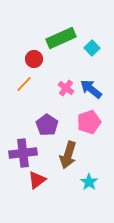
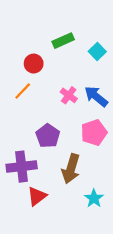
green rectangle: (61, 38) -> (63, 41), size x0.7

